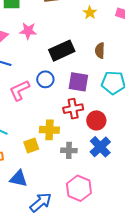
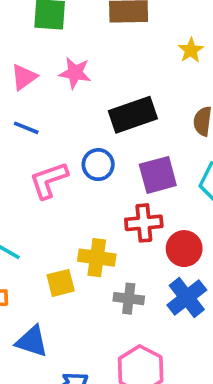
purple square: (78, 82) -> (158, 175), turned -30

